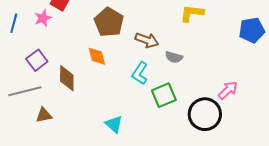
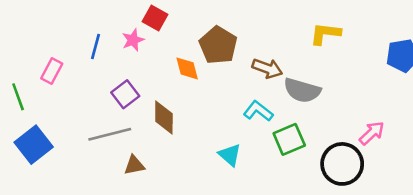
orange diamond: (97, 56) -> (187, 68), moved
gray semicircle: (174, 57) -> (302, 90), size x1.6
cyan L-shape: (140, 73) -> (258, 111), turned 95
cyan triangle: (114, 124) -> (230, 155), moved

